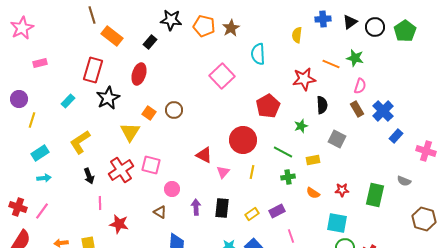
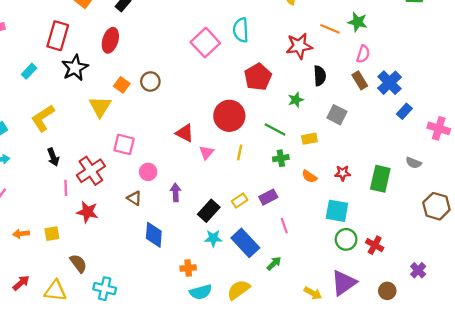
cyan semicircle: (258, 54) -> (241, 30), moved
red cross: (121, 170) -> (91, 171), moved
black rectangle: (222, 208) -> (209, 211), moved, turned 36

